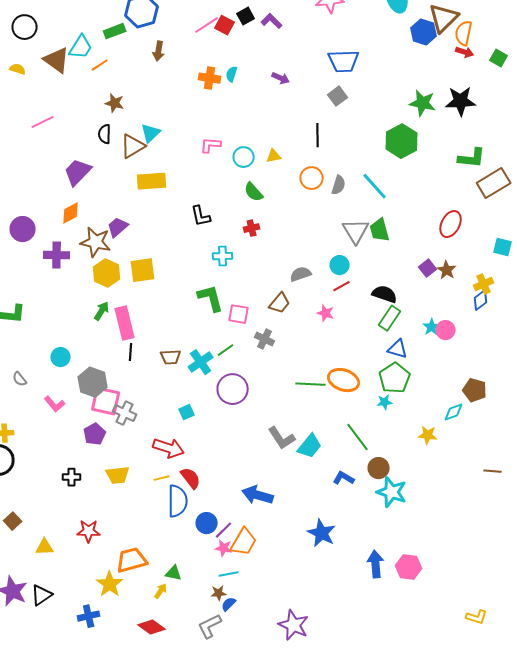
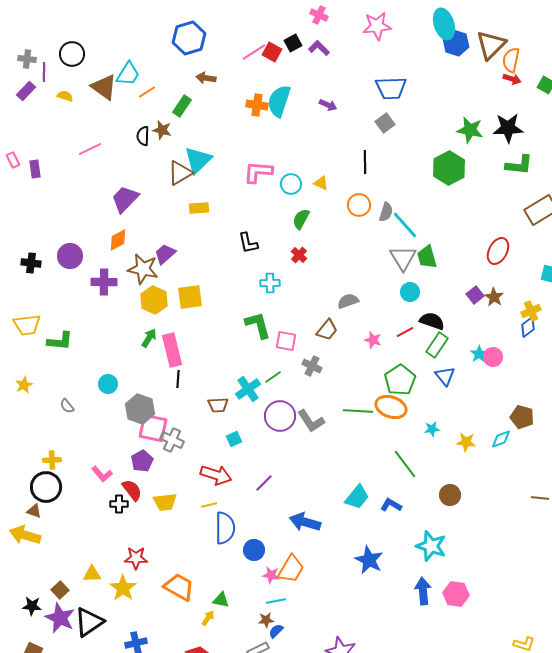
green rectangle: (115, 31) -> (182, 106), moved, turned -35
blue hexagon: (424, 32) -> (456, 43), moved
brown arrow: (159, 51) -> (206, 78), turned 90
cyan semicircle: (232, 74) -> (279, 101), size x2.0
cyan triangle: (151, 133) -> (198, 160), size x1.4
black semicircle: (105, 134) -> (143, 136), moved
pink L-shape: (211, 145) -> (258, 172), size x1.4
yellow triangle: (274, 156) -> (321, 183), turned 35
green L-shape: (472, 158) -> (519, 165), moved
yellow rectangle: (152, 181) -> (199, 208), size x0.7
cyan line: (375, 186) -> (405, 225), moved
green semicircle: (254, 192) -> (301, 219), turned 70
red cross: (252, 228) -> (299, 255), turned -35
cyan circle: (340, 265) -> (410, 292), moved
red line: (342, 286) -> (405, 332), moved
blue triangle: (398, 349) -> (445, 376), turned 35
brown trapezoid: (171, 357) -> (218, 405), moved
green pentagon: (395, 378) -> (400, 380), moved
pink L-shape: (55, 404) -> (102, 474), moved
yellow star: (428, 435) -> (466, 442), moved
gray L-shape: (282, 438) -> (311, 421), moved
cyan trapezoid: (310, 446) -> (357, 497), moved
brown circle: (379, 468) -> (450, 495), moved
red semicircle: (191, 478) -> (132, 490), moved
cyan star: (392, 492) -> (431, 546), moved
brown square: (13, 521) -> (60, 590), moved
purple line: (224, 530) -> (264, 483), moved
orange trapezoid: (132, 560) -> (179, 587), turned 44
yellow star: (110, 584) -> (123, 588), moved
black triangle: (42, 595) -> (89, 622), size x1.4

